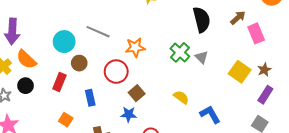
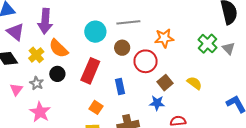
gray line: (98, 32) -> (128, 22), turned -30
brown circle: (79, 63) -> (122, 48), moved
red rectangle: (59, 82) -> (90, 71), size x1.4
yellow semicircle: (181, 97) -> (194, 83), moved

